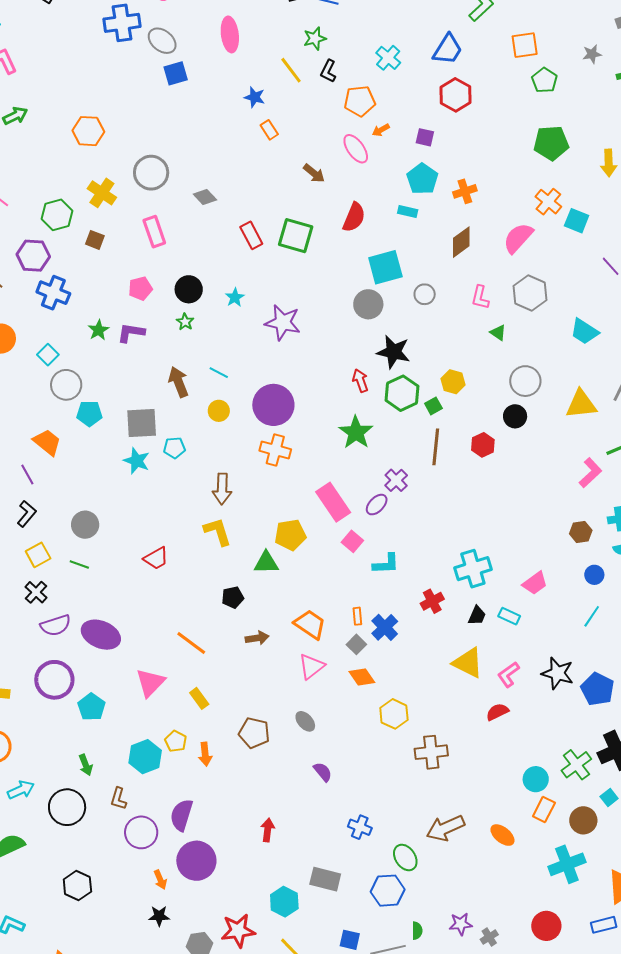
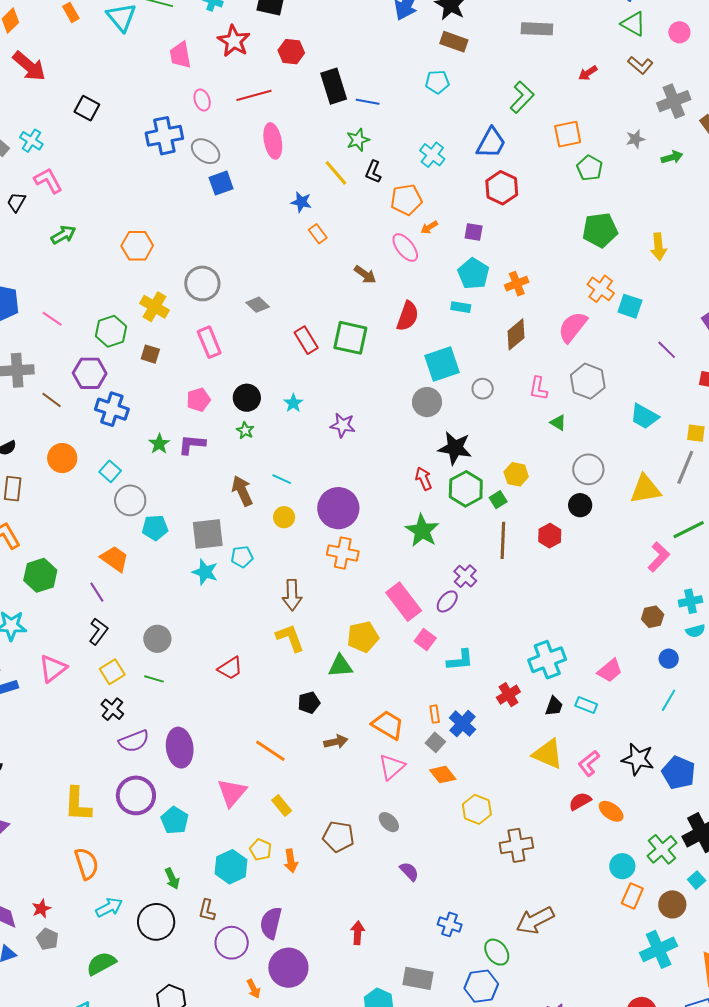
purple star: (283, 322) -> (343, 425), size x0.7
purple ellipse: (101, 635) -> (180, 748), turned 63
orange ellipse: (502, 835) -> (611, 811), moved

